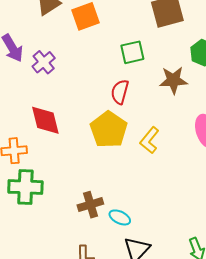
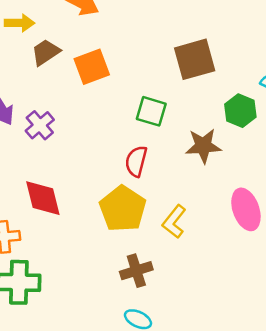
green square: (132, 52) -> (151, 111), turned 30
brown cross: (90, 205) -> (136, 271), moved

